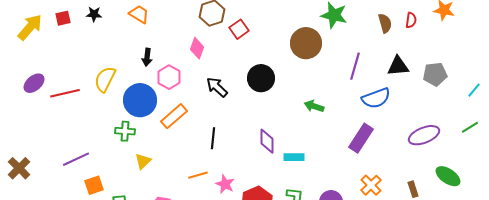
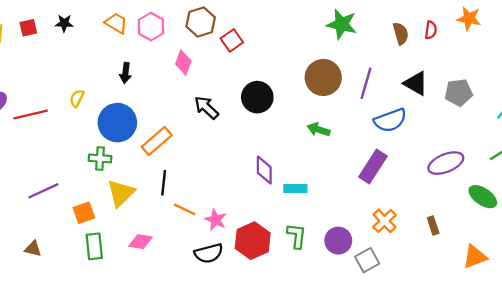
brown circle: (306, 43) -> (323, 77), moved
black triangle: (398, 66) -> (416, 83), turned 35
pink hexagon: (169, 77) -> (151, 27), moved
yellow semicircle: (105, 79) -> (77, 98), size x0.6
black line: (213, 138) -> (164, 183), moved
yellow triangle: (143, 161) -> (121, 193), size x1.5
orange line: (198, 175) -> (184, 209), turned 42
green ellipse: (448, 176) -> (483, 197), moved
orange square: (94, 185) -> (84, 213), moved

